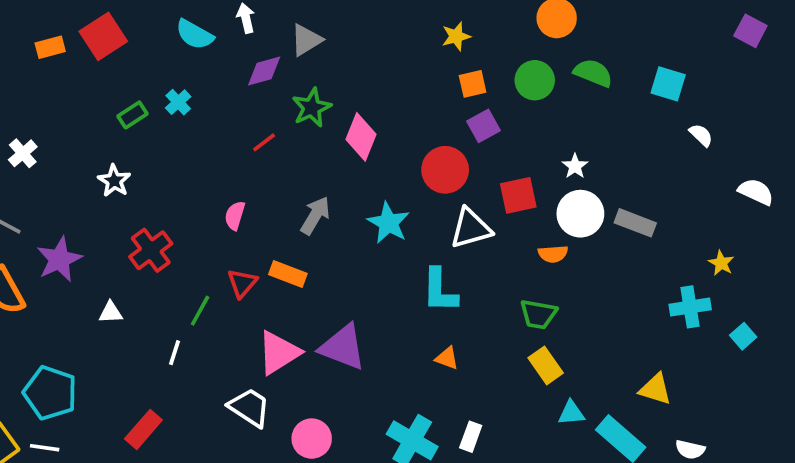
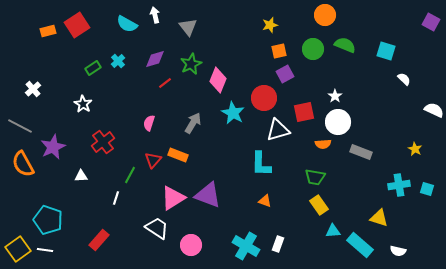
gray triangle: (306, 40) -> (188, 27), turned -36
purple diamond: (264, 71) -> (155, 59), moved
cyan star: (388, 223) -> (233, 113), moved
gray rectangle: (635, 223) -> (361, 152), moved
cyan cross: (690, 307) -> (399, 185), moved
cyan square: (743, 336) -> (427, 189), turned -32

